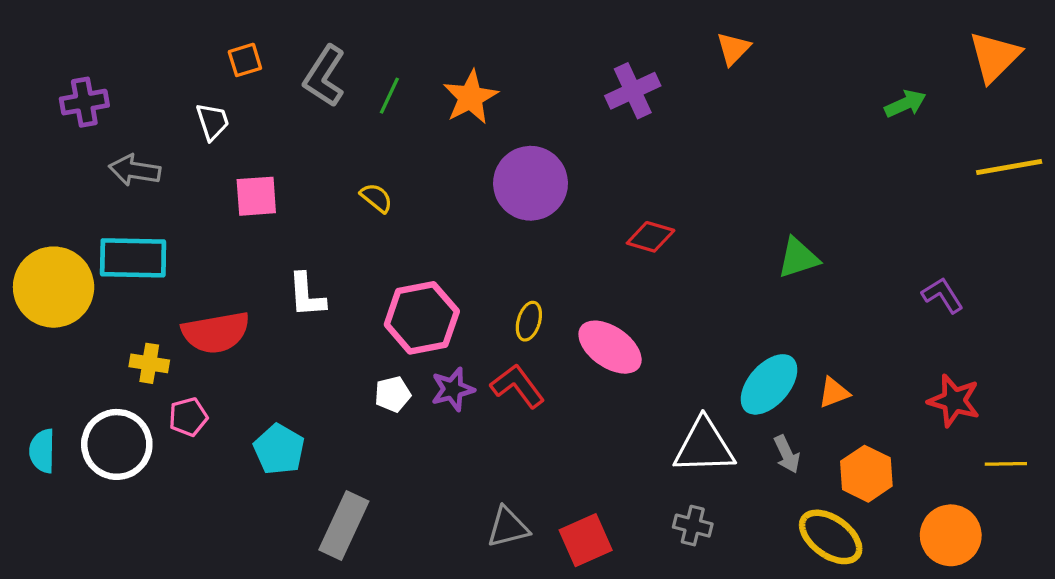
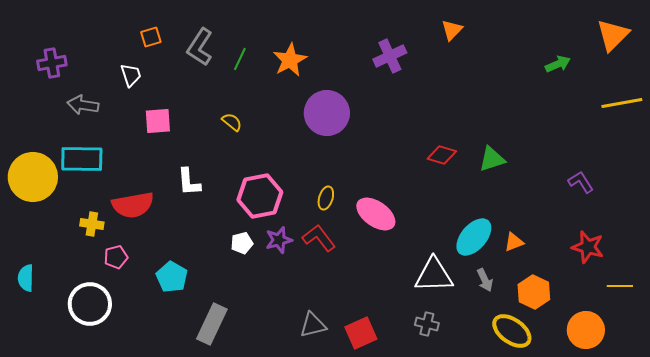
red diamond: (651, 237) -> (442, 155), moved
white circle: (117, 444) -> (90, 304), moved

